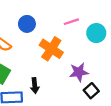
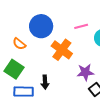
blue circle: (27, 24) -> (41, 26), size x1.5

